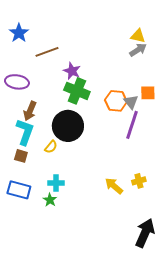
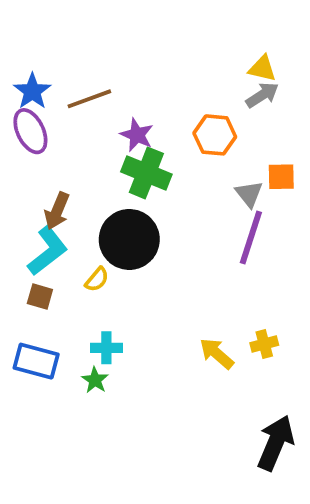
blue star: (19, 33) -> (32, 91), moved
purple ellipse: (17, 82) -> (30, 131), moved, turned 55
orange hexagon: (116, 101) -> (215, 135), moved
cyan L-shape: (25, 132) -> (48, 251), turned 32

